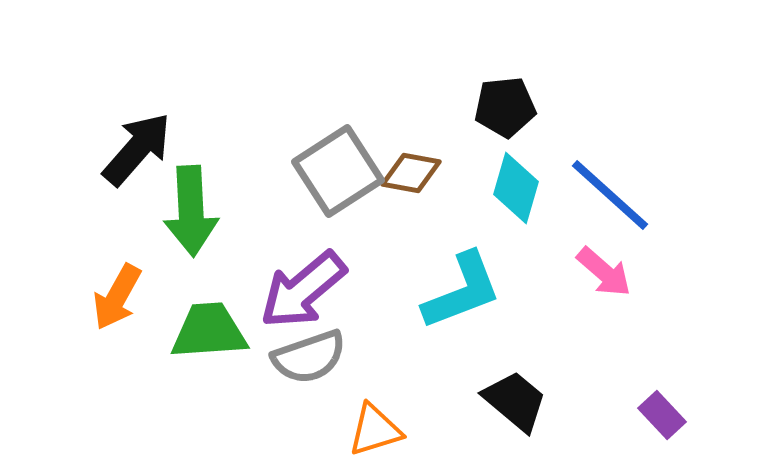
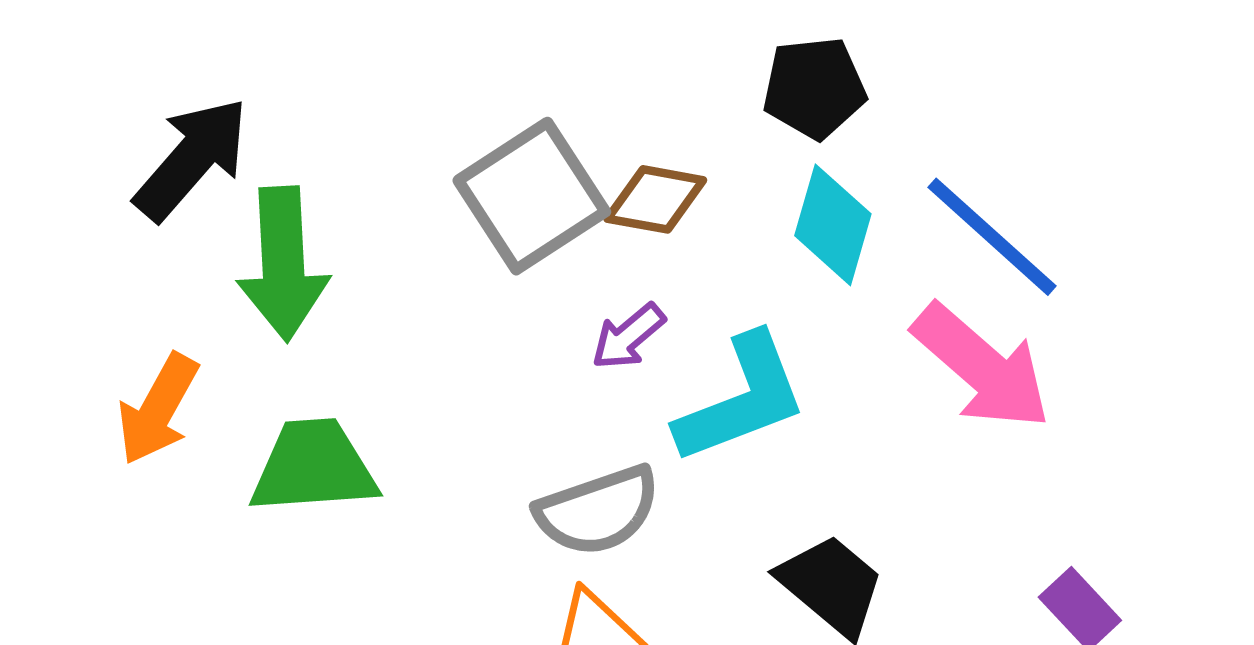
pink arrow: (604, 272) -> (982, 367), size x1.5
purple arrow: (303, 290) -> (628, 336), moved, size x0.5
gray semicircle: (309, 357) -> (598, 511), moved

